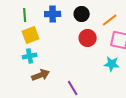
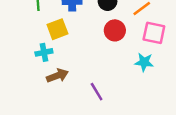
yellow square: (31, 35) -> (57, 29), moved

